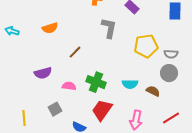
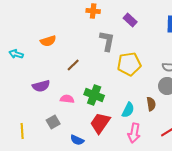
cyan arrow: (12, 31) -> (16, 54), moved
yellow pentagon: (146, 46) -> (129, 64), moved
cyan semicircle: (130, 84) -> (128, 110), moved, turned -63
brown semicircle: (153, 91) -> (151, 104), turned 56

